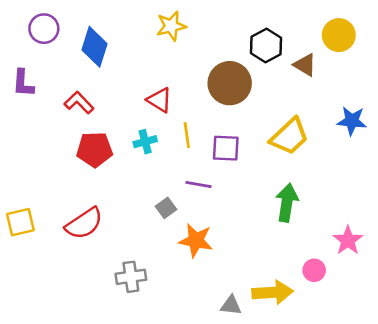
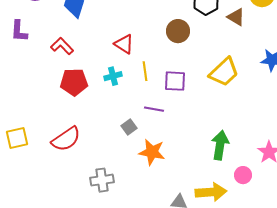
brown circle: (230, 83) -> (178, 31), size x0.7
green arrow: (287, 203) -> (220, 145), moved

